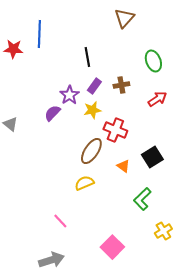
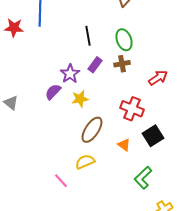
green ellipse: (153, 61) -> (124, 40), moved
yellow star: (92, 110) -> (80, 99), moved
red cross: (115, 130) -> (132, 109), moved
pink line: (60, 221) -> (61, 181), moved

